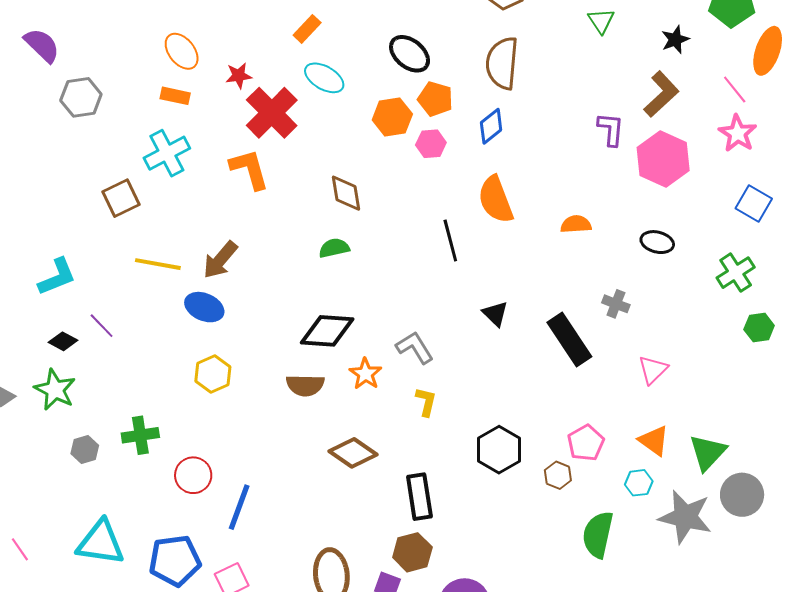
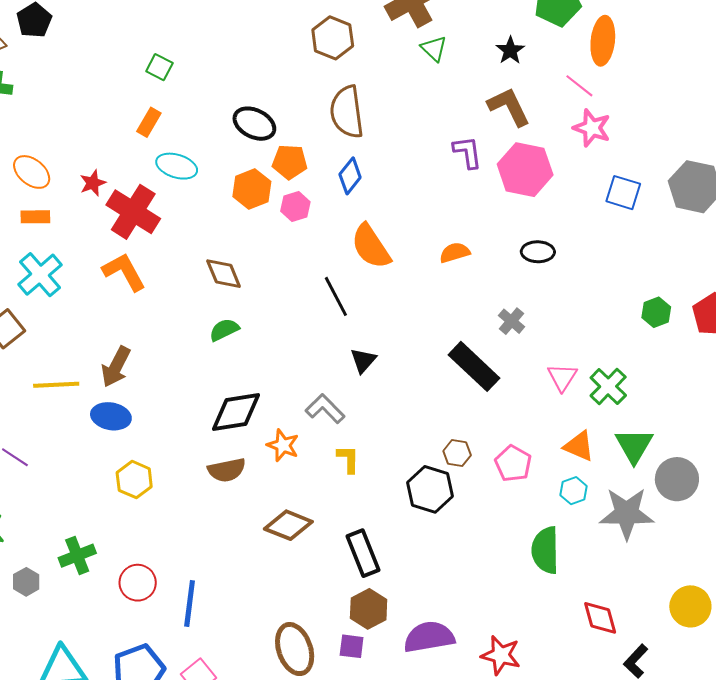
brown L-shape: (661, 94) -> (509, 107), turned -60
green cross: (736, 273) -> (608, 386), moved
gray cross: (616, 304) -> (511, 321), turned 32
black triangle: (495, 314) -> (363, 360), moved, turned 40
brown hexagon: (558, 475) -> (457, 453), moved

